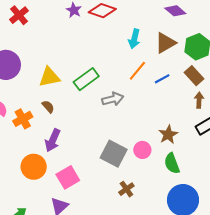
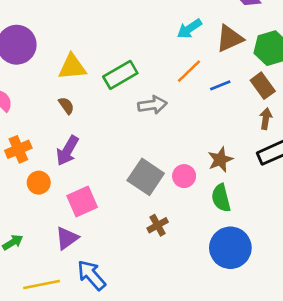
cyan arrow: (134, 39) -> (189, 29), turned 36
orange cross: (23, 119) -> (18, 149), moved
orange circle: (34, 167) -> (39, 183), size x0.7

